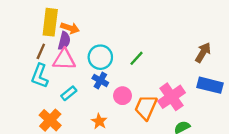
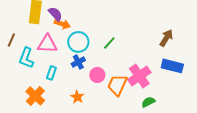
orange arrow: (70, 28) -> (62, 24), moved
purple semicircle: (64, 41) -> (55, 14), moved, turned -56
brown line: (41, 51) -> (11, 40), moved
blue cross: (100, 80) -> (78, 62), turned 32
cyan rectangle: (69, 93) -> (51, 73), turned -32

